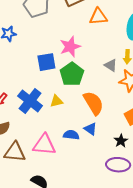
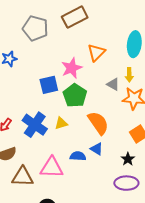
orange triangle: (98, 17) -> (96, 52), moved, turned -36

